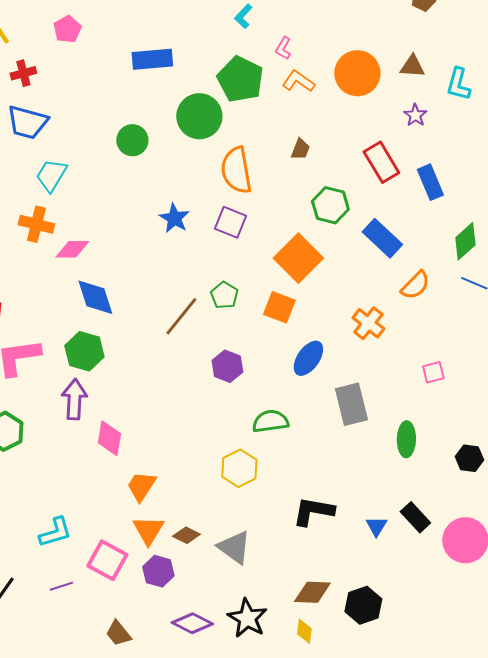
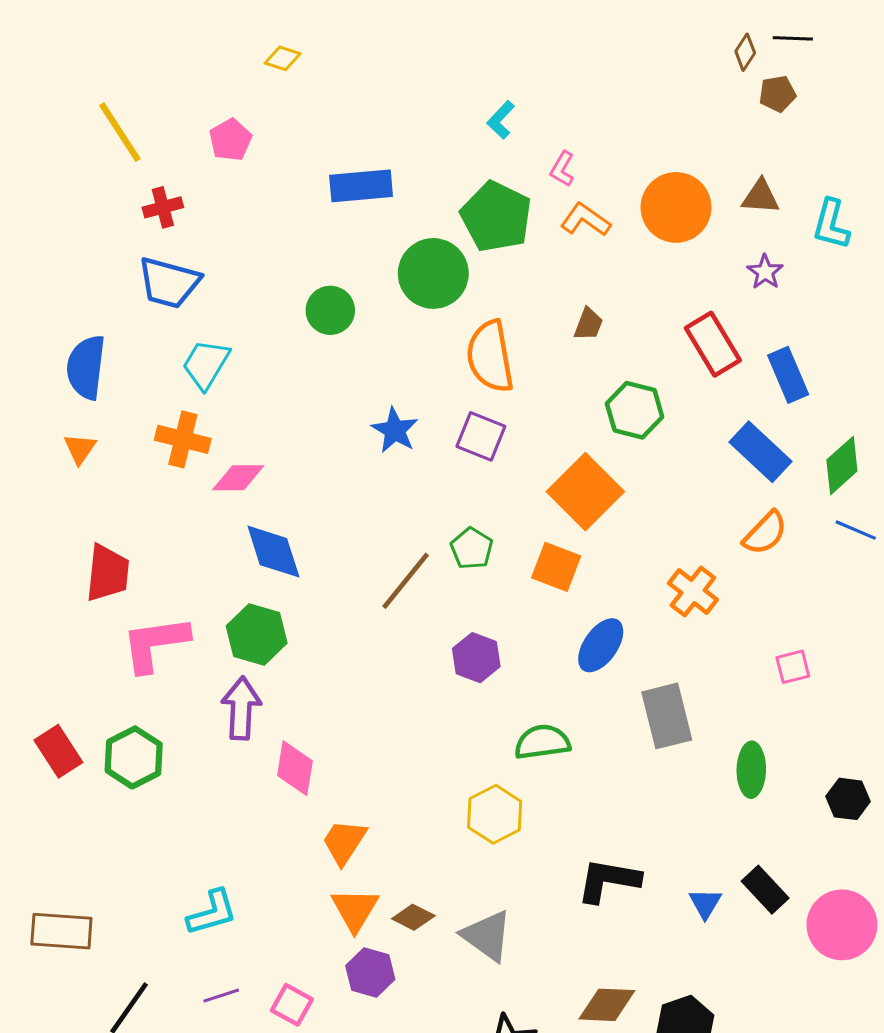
blue rectangle: (382, 238) -> (761, 452), moved
pink square: (107, 560) -> (292, 1005), moved, size x0.7

